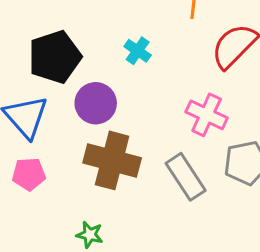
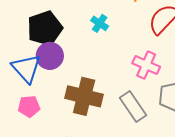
purple circle: (96, 103) -> (50, 56), moved

